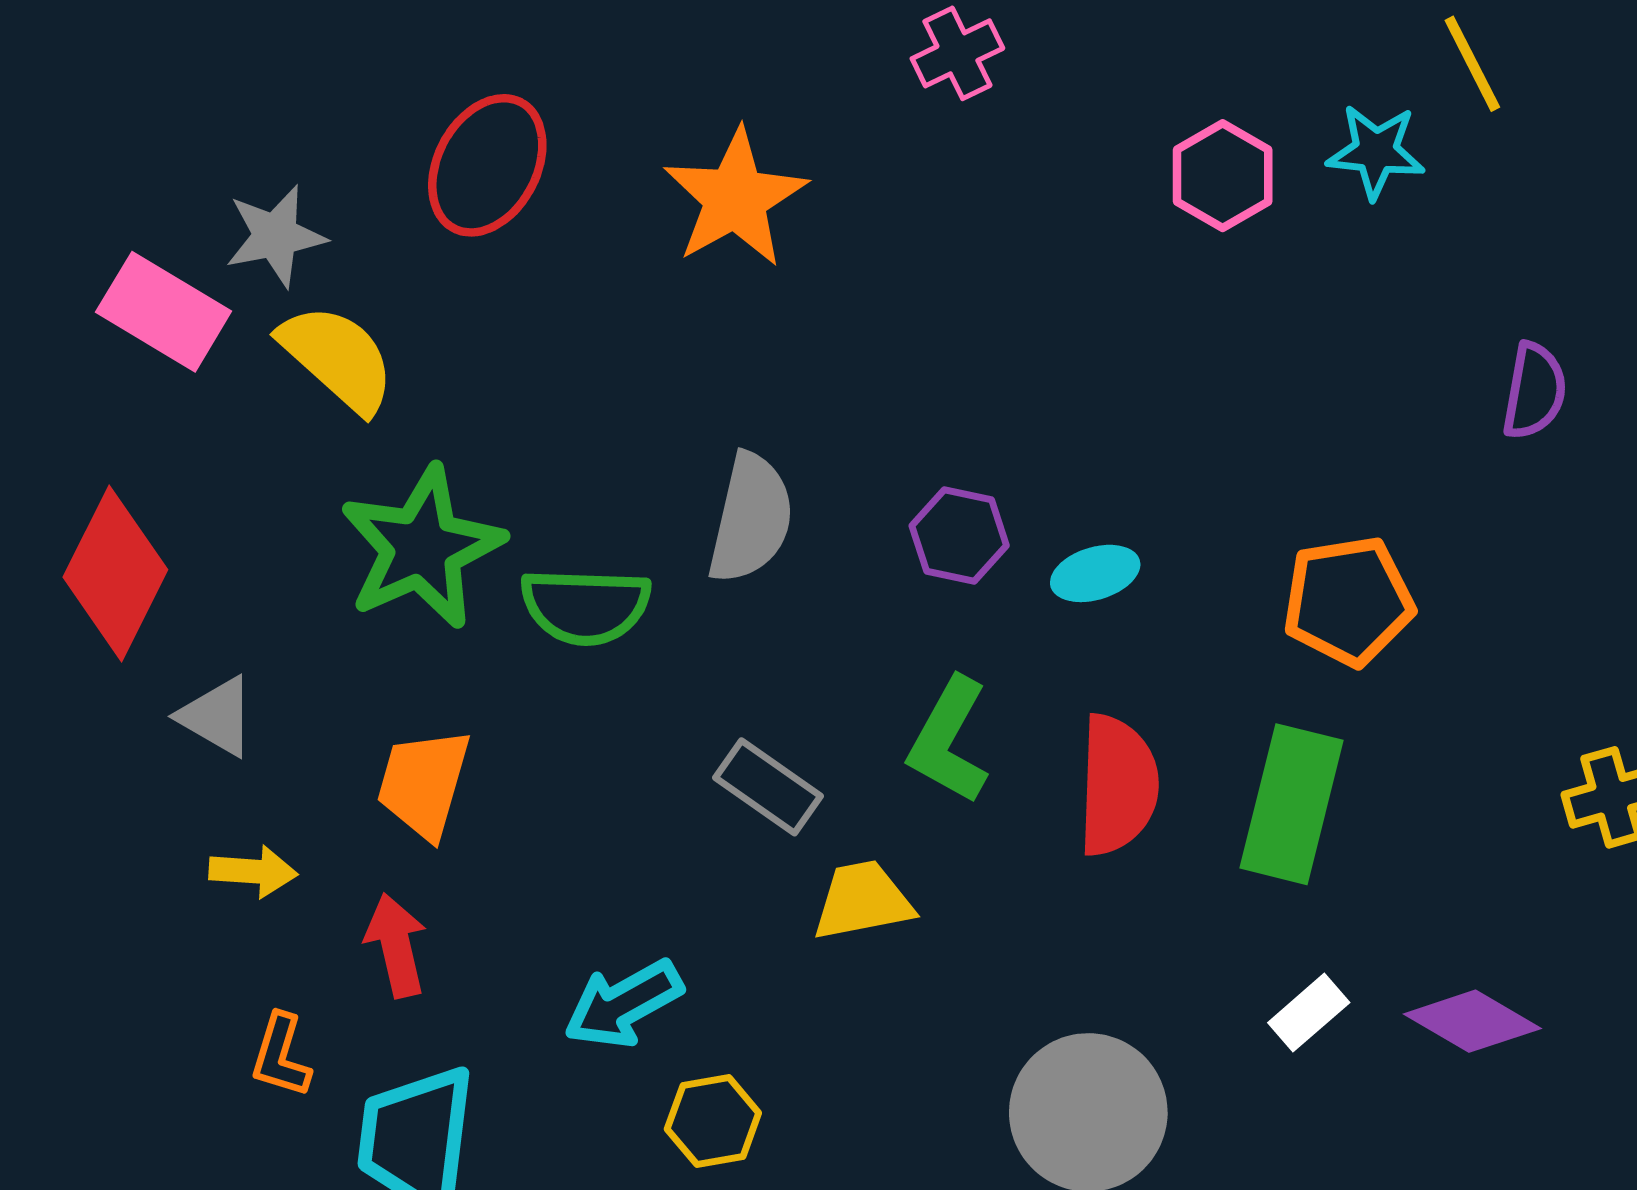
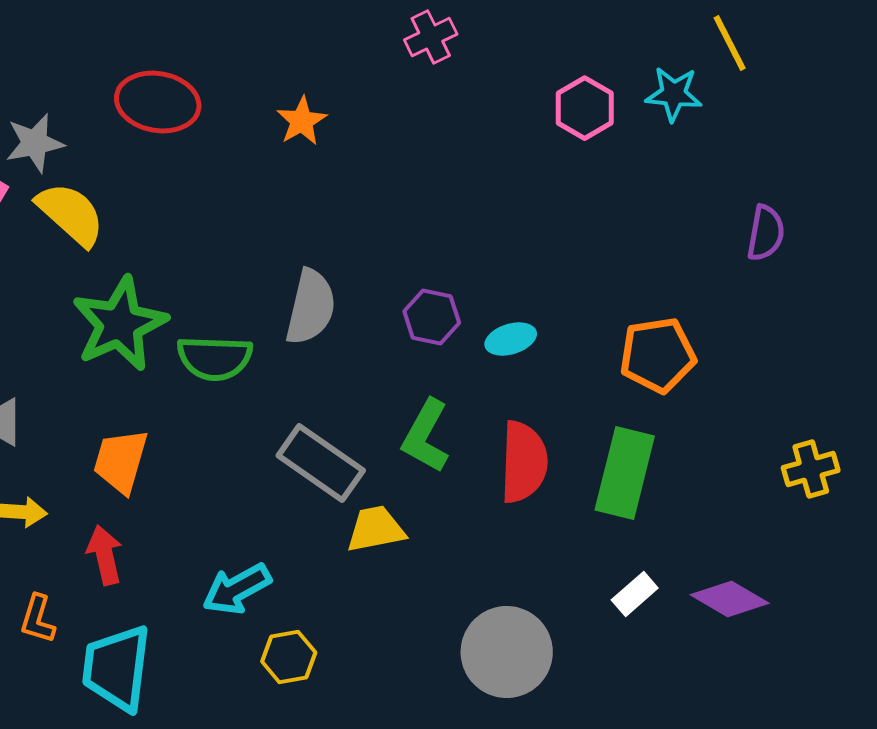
red ellipse: (487, 165) -> (158, 102), turned 72
orange star: (735, 198) -> (302, 121), size x0.6
gray rectangle: (768, 787) -> (321, 463), size x1.4

